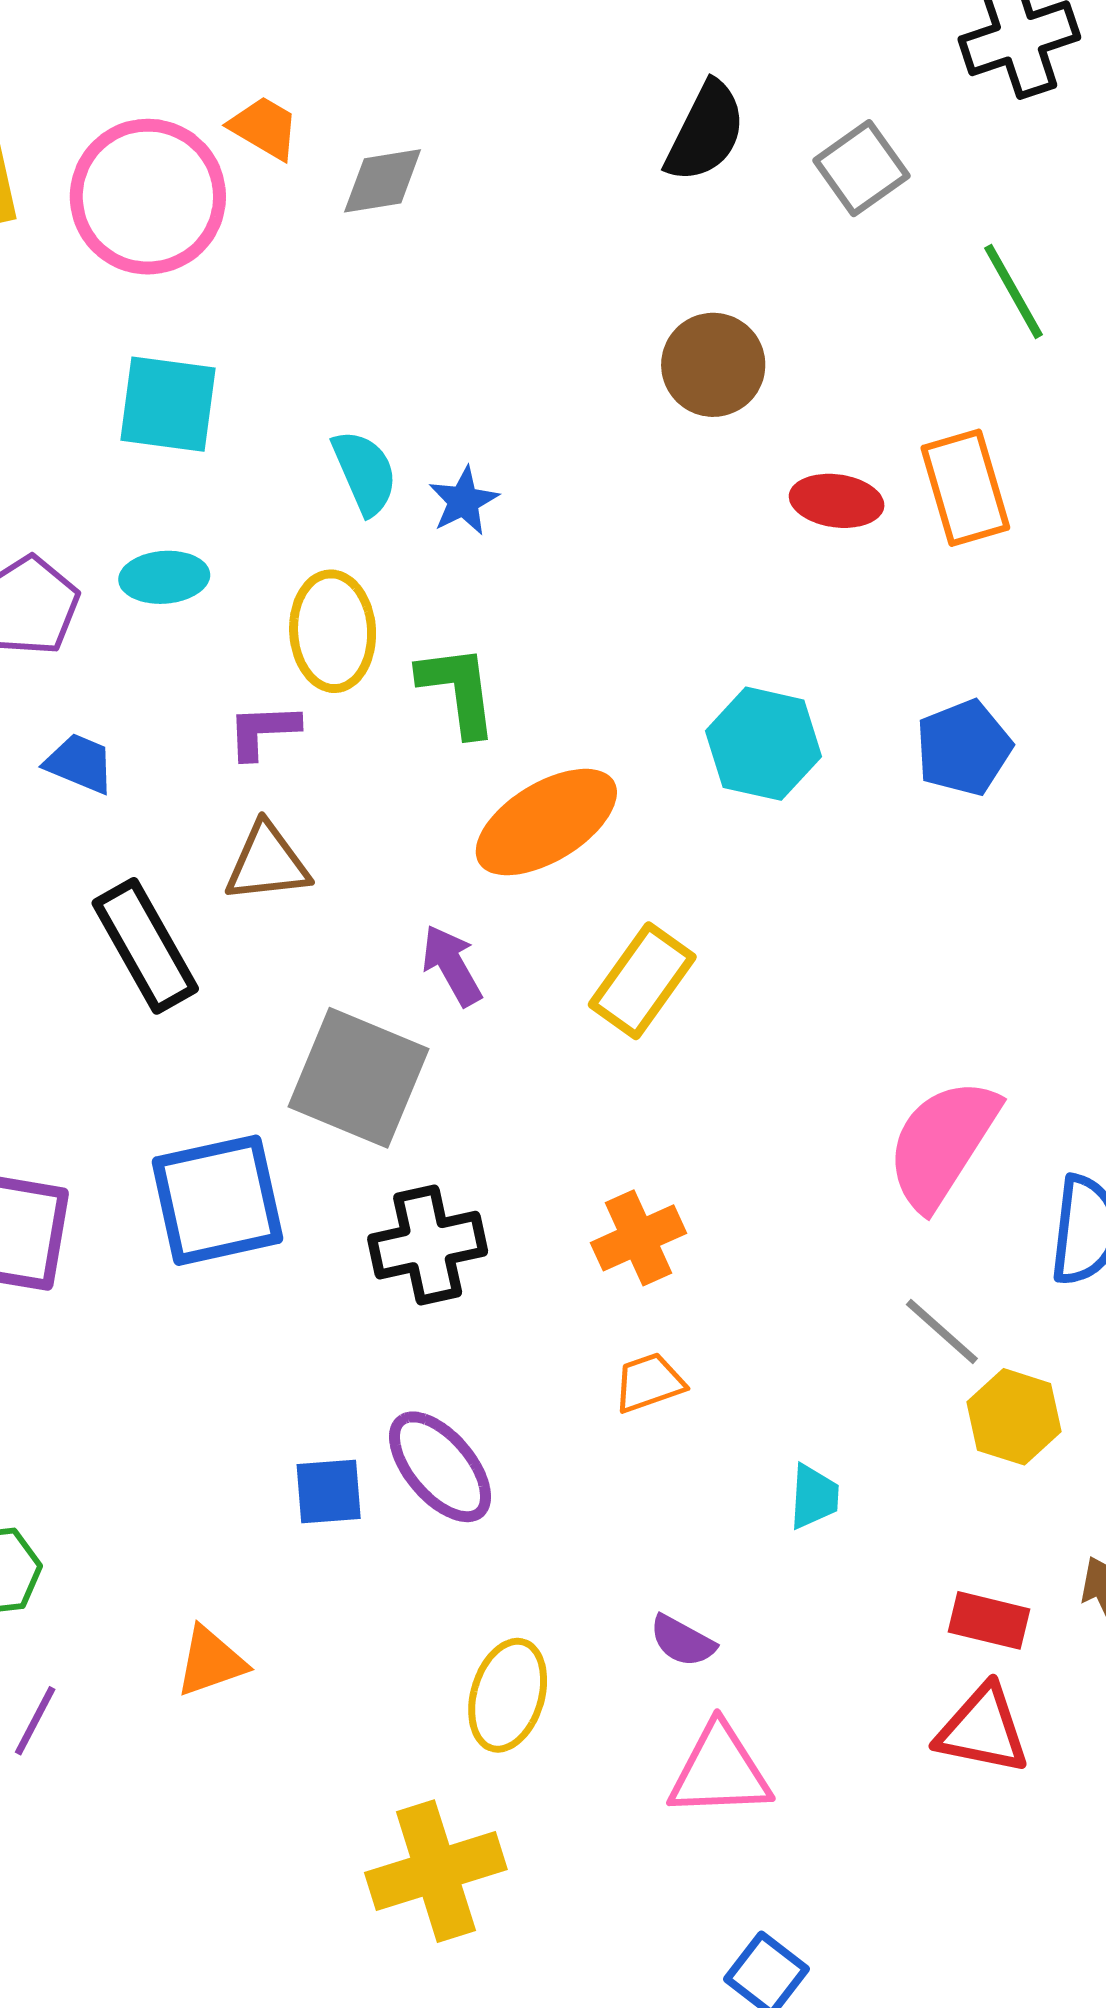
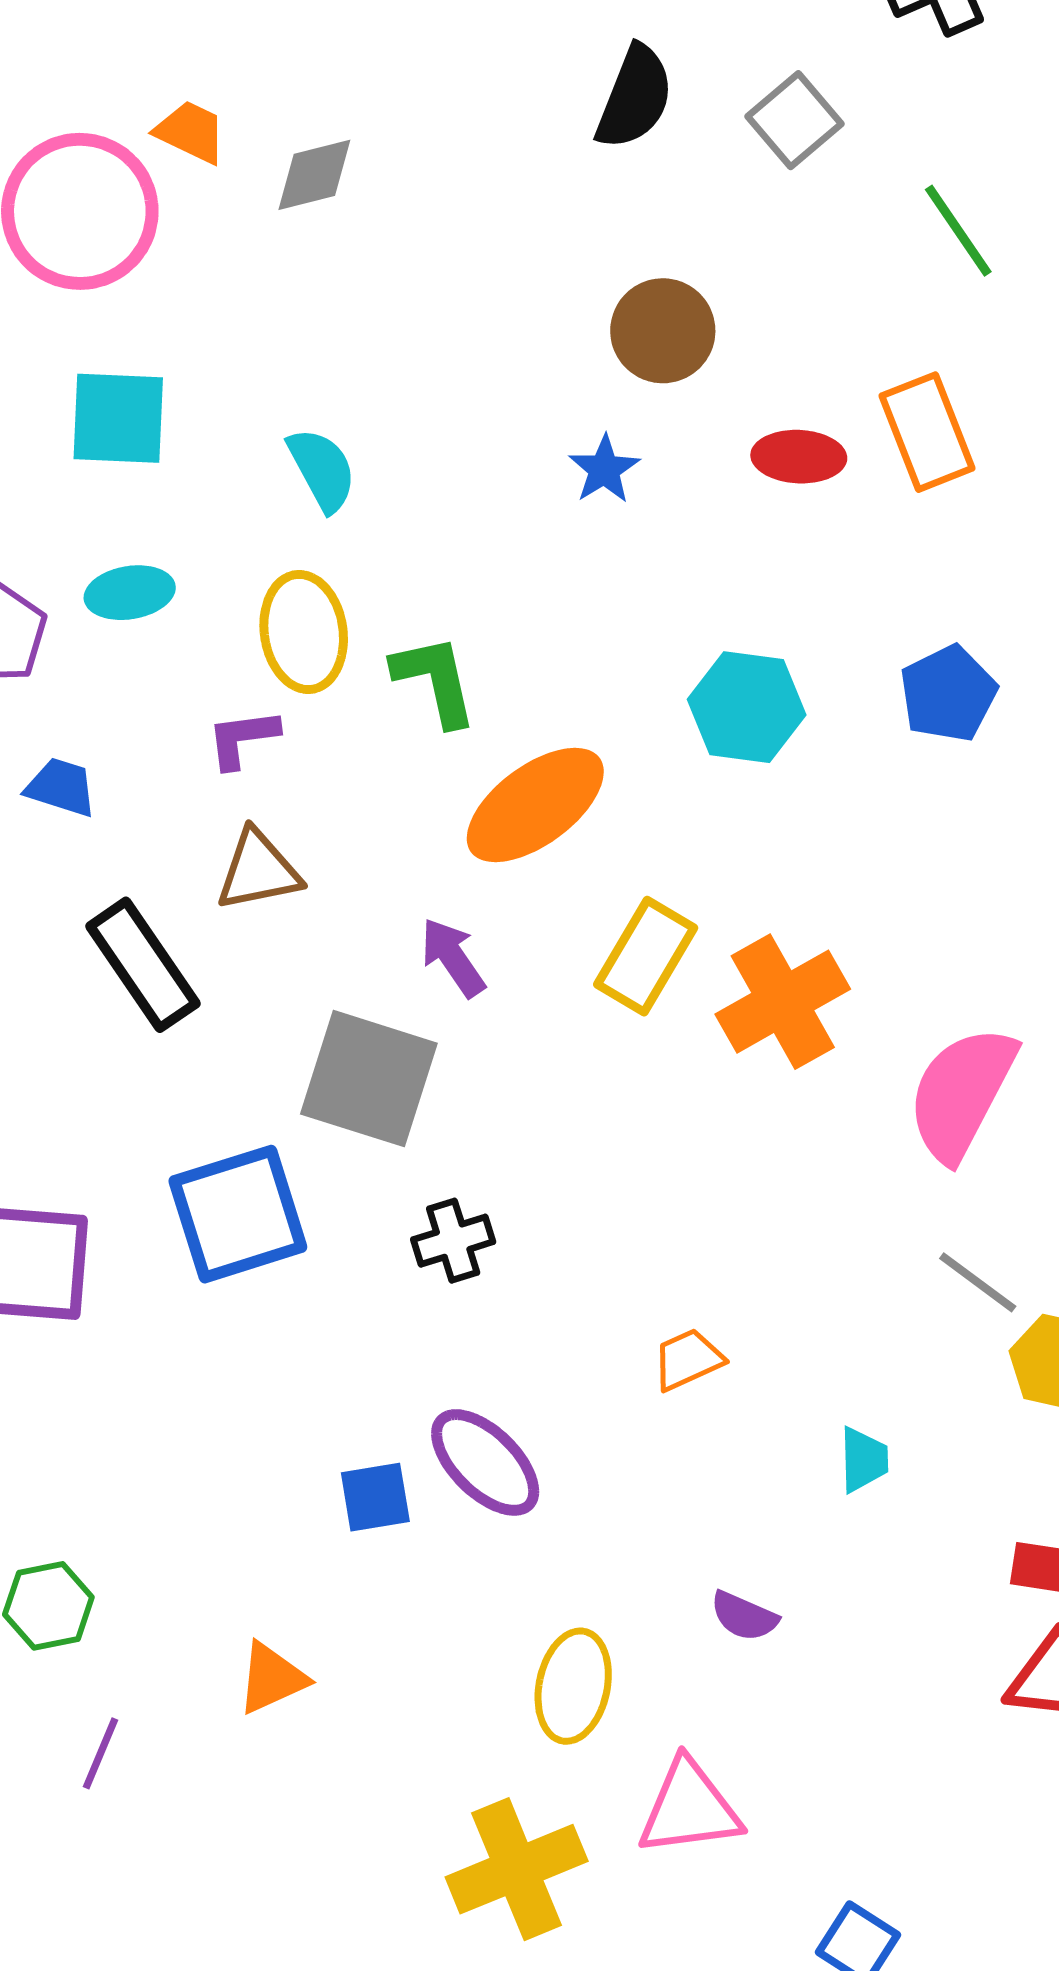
blue star: (463, 501) -> (604, 469), moved
orange cross: (639, 1238) -> (783, 1002), moved, size x1.4
black cross: (428, 1245) -> (453, 1241), size x0.7
pink triangle: (720, 1771) -> (689, 1808), moved

